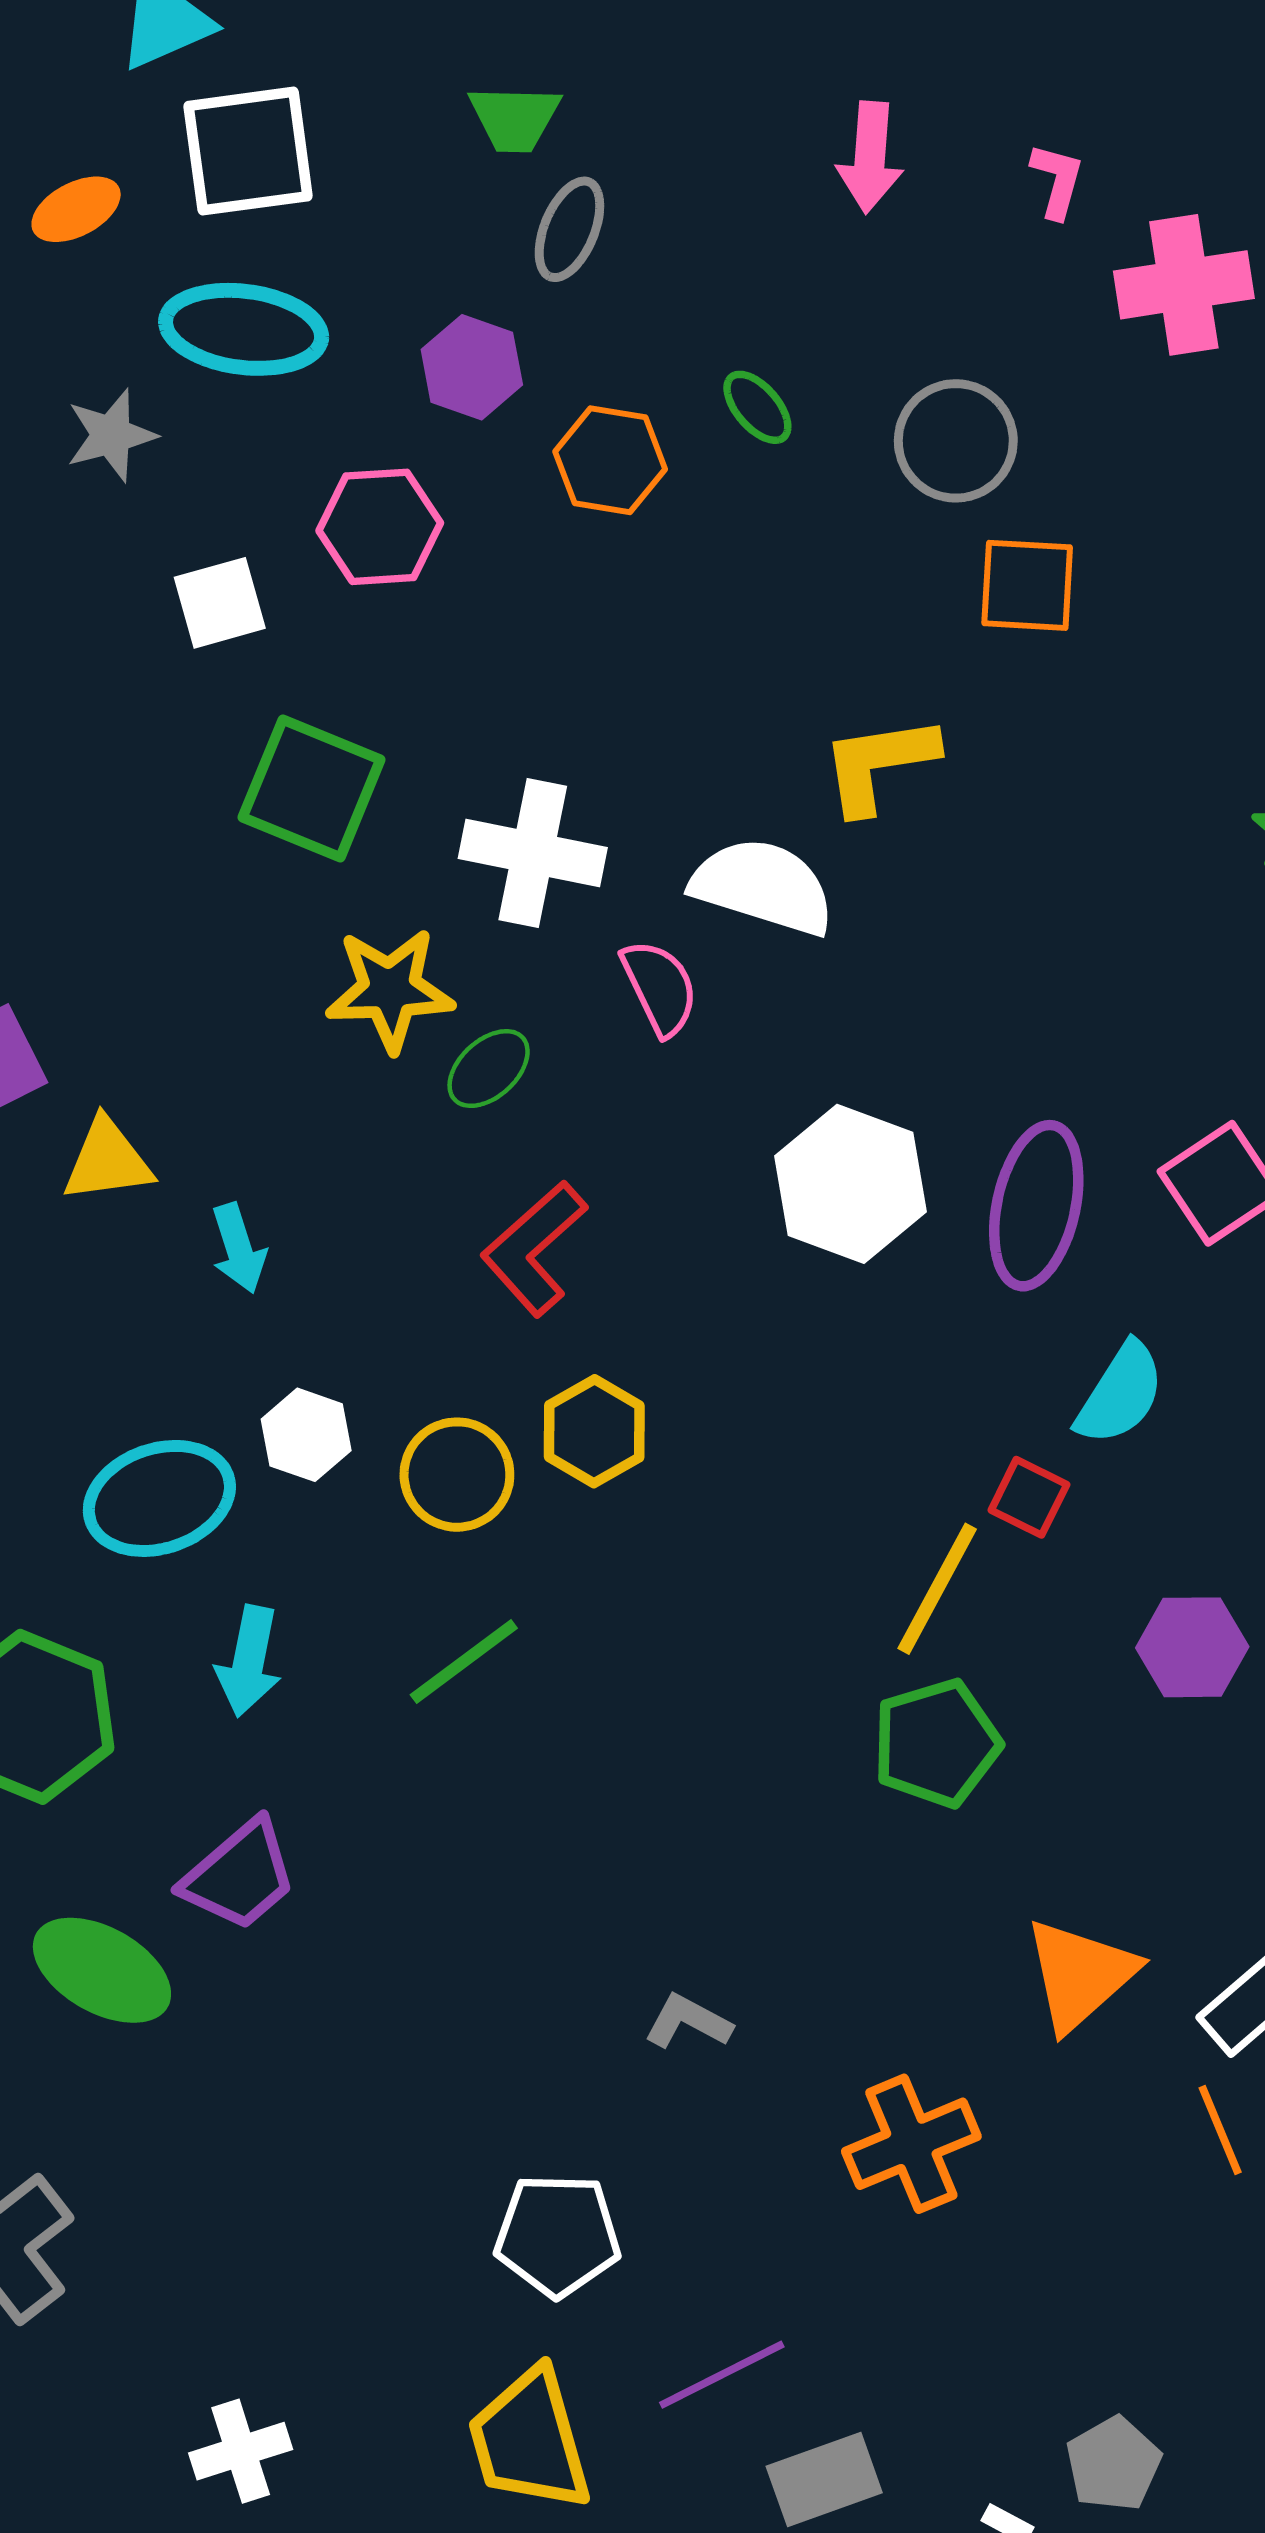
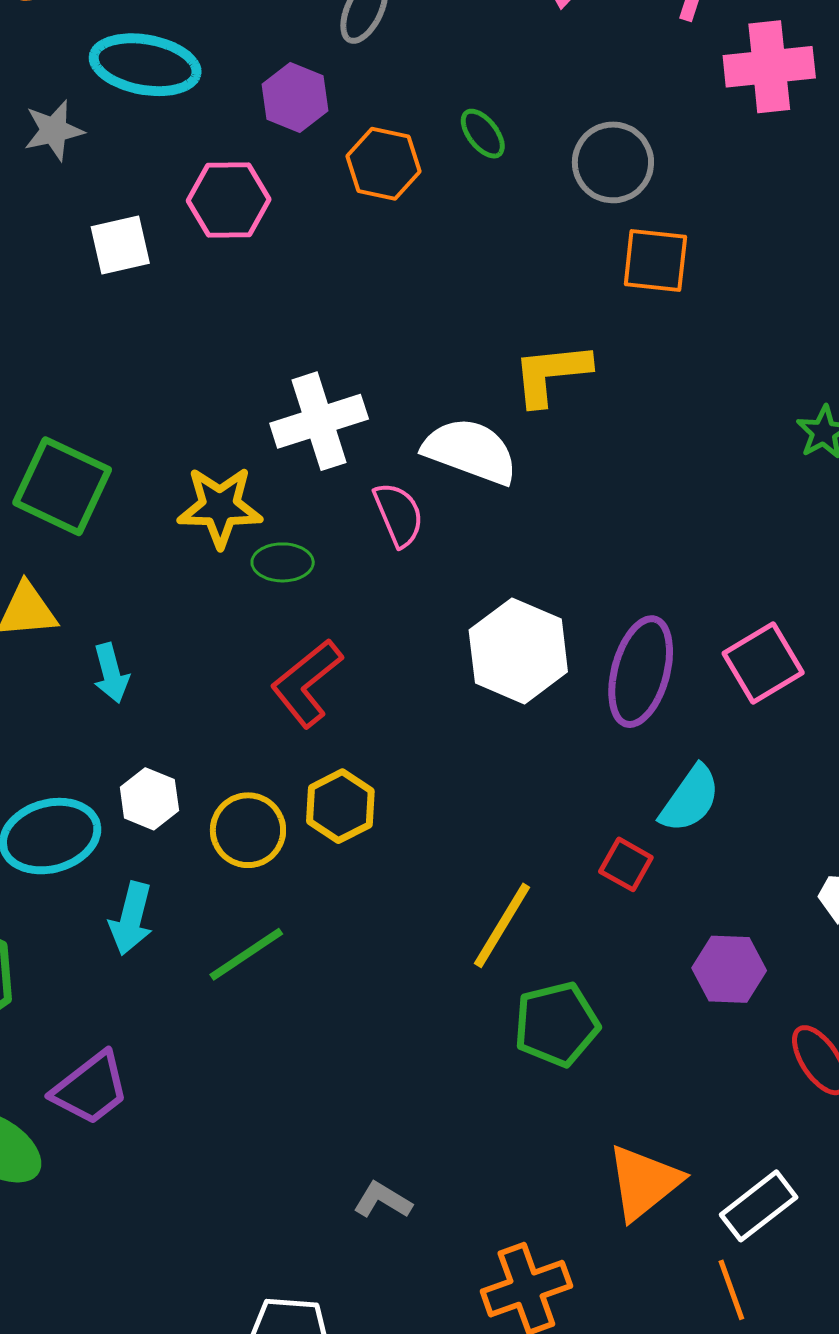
green square: (312, 789) -> (62, 486), moved
white cross: (533, 853) -> (319, 421), turned -32
green ellipse: (489, 1069) -> (283, 562), turned 40
yellow line: (937, 1589) -> (502, 925), moved
cyan arrow: (249, 1661) -> (131, 918), moved

